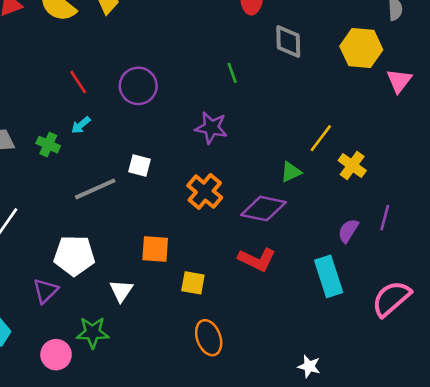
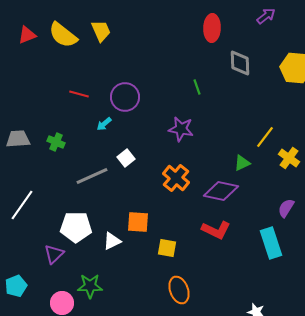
red line: (78, 82) -> (79, 94), turned -42
cyan arrow: (81, 125) -> (104, 124), moved
white square: (140, 165) -> (126, 158), turned 36
white triangle: (121, 291) -> (112, 241), moved, turned 30

